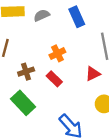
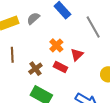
red triangle: (93, 74) -> (77, 55), moved

